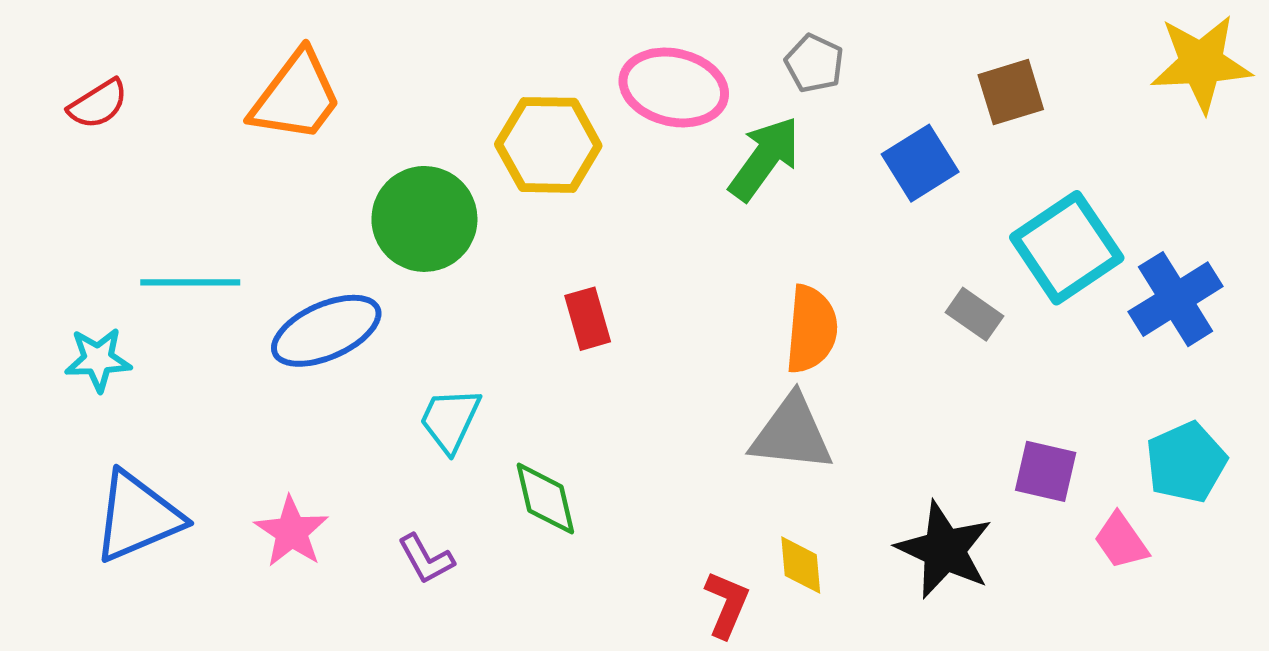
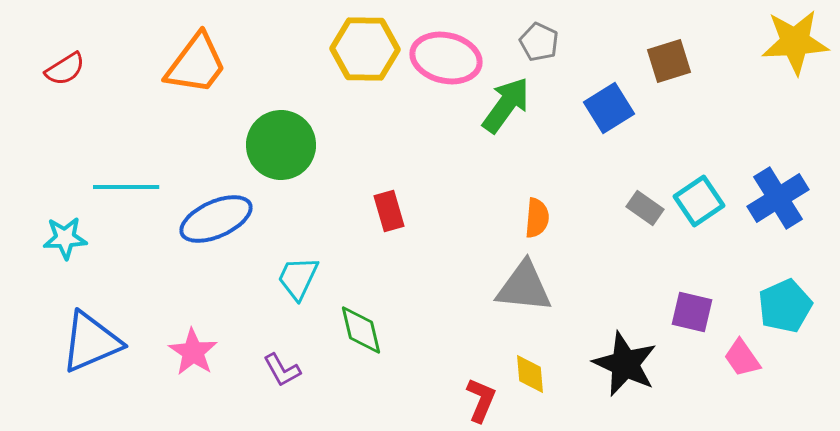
yellow hexagon: (548, 145) -> (365, 49), moved
cyan square: (1067, 248) -> (699, 201), moved, size x0.7
orange semicircle: (811, 329) -> (537, 218), size x0.7

